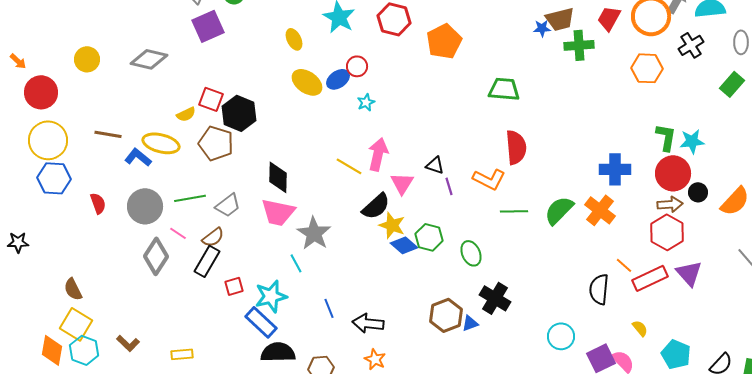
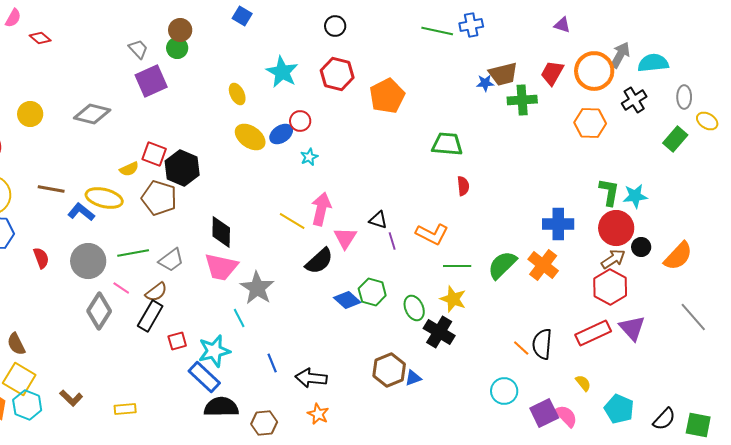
red semicircle: (516, 147) -> (463, 186), moved, size x0.6
brown arrow: (670, 204) -> (613, 259), turned -30
yellow star: (392, 225) -> (453, 299), moved
orange line: (624, 265) -> (521, 348), moved
black cross: (495, 298) -> (439, 332), moved

